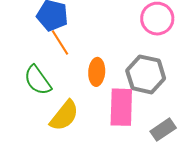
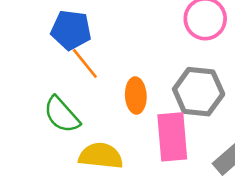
yellow semicircle: (64, 116) -> (101, 156), turned -116

